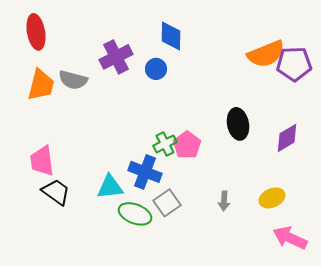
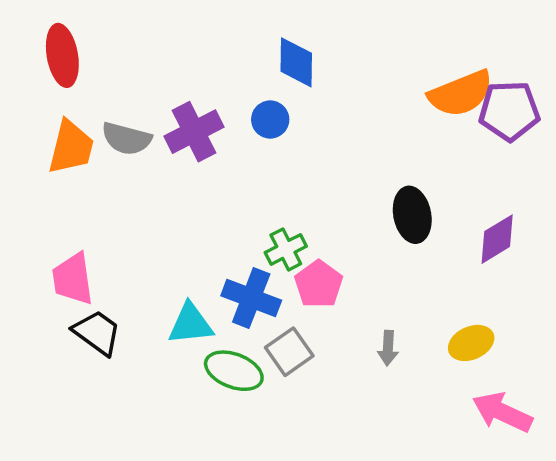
purple cross: (116, 57) -> (194, 132), moved
pink pentagon: (187, 145) -> (319, 284), moved

